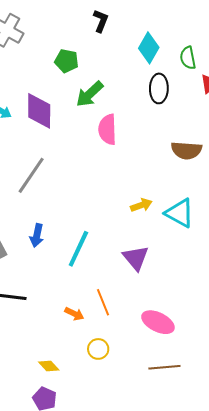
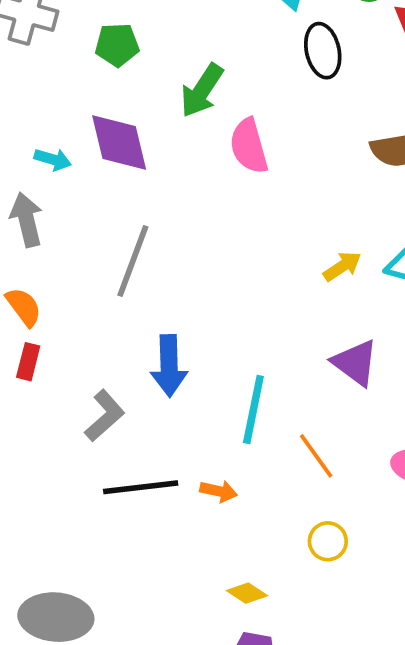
green pentagon: (67, 61) -> (117, 45), moved
blue arrow: (37, 236) -> (169, 366), size x1.4
cyan line: (78, 249) -> (253, 410), moved
orange arrow: (74, 314) -> (219, 491), moved

